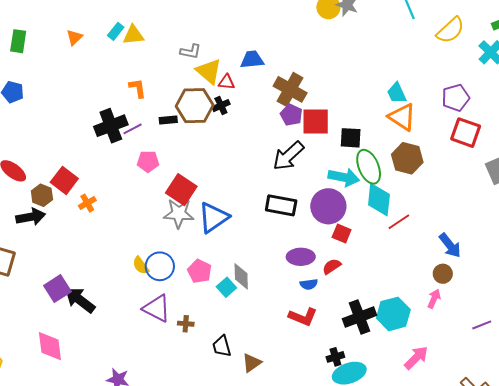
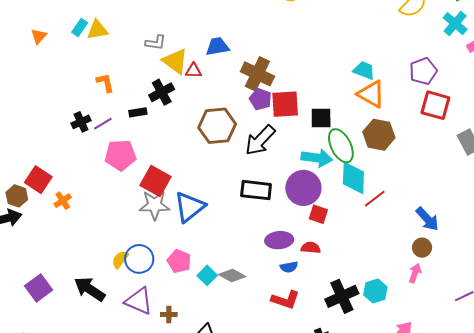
cyan trapezoid: (397, 93) -> (364, 70), turned 140
brown hexagon: (195, 106) -> (217, 126), moved
black cross: (221, 106) -> (162, 92), moved, size x1.4
black cross: (111, 126) -> (81, 122), size x0.6
pink pentagon: (148, 161) -> (120, 155), size x1.4
yellow semicircle: (141, 266) -> (120, 259), turned 78
red semicircle: (332, 266) -> (311, 248), turned 42
gray diamond: (241, 276) -> (232, 275), moved, turned -56
black arrow: (80, 300) -> (90, 289), moved
cyan hexagon: (393, 314) -> (375, 291), size x0.7

